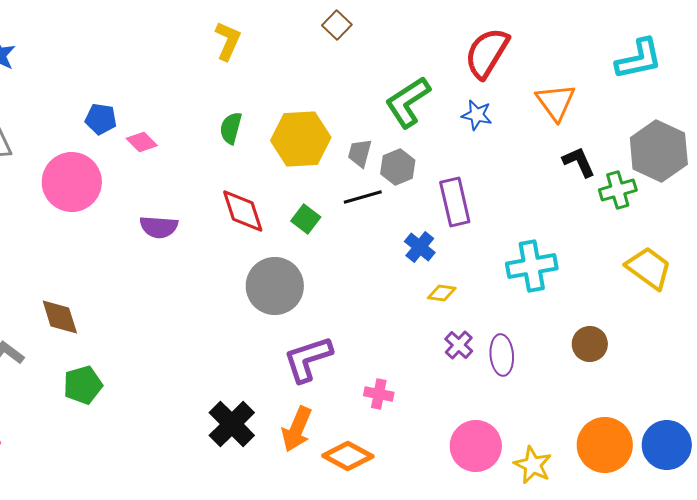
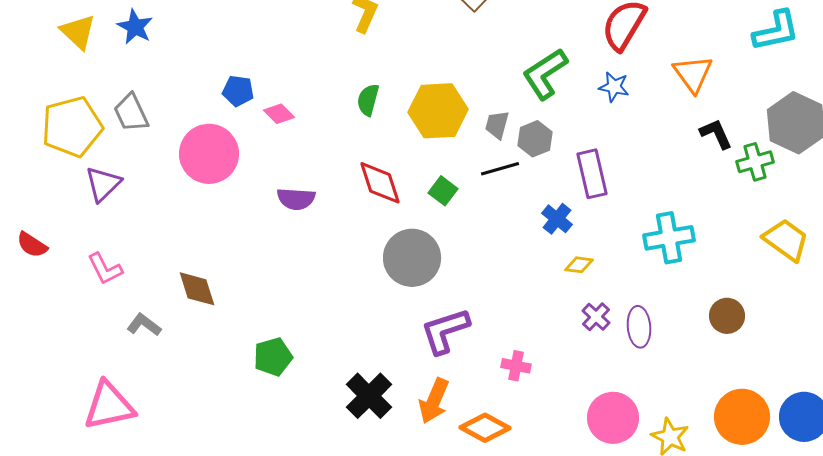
green pentagon: (83, 385) -> (273, 357), moved

